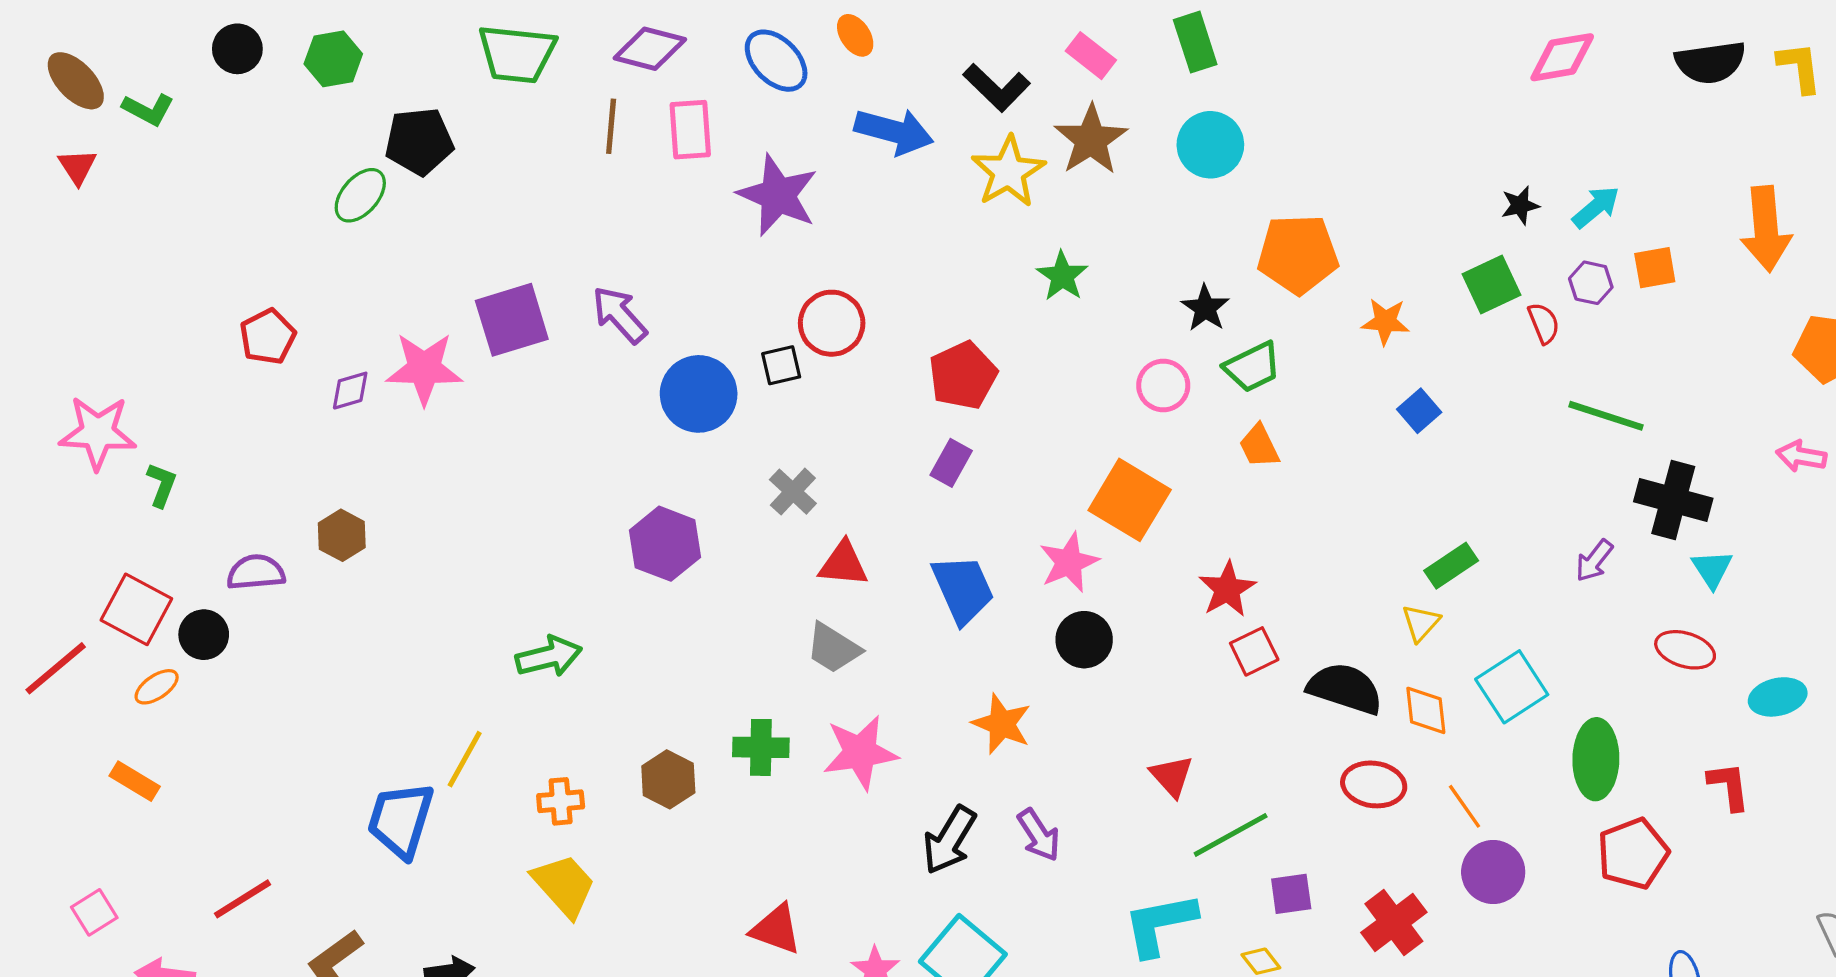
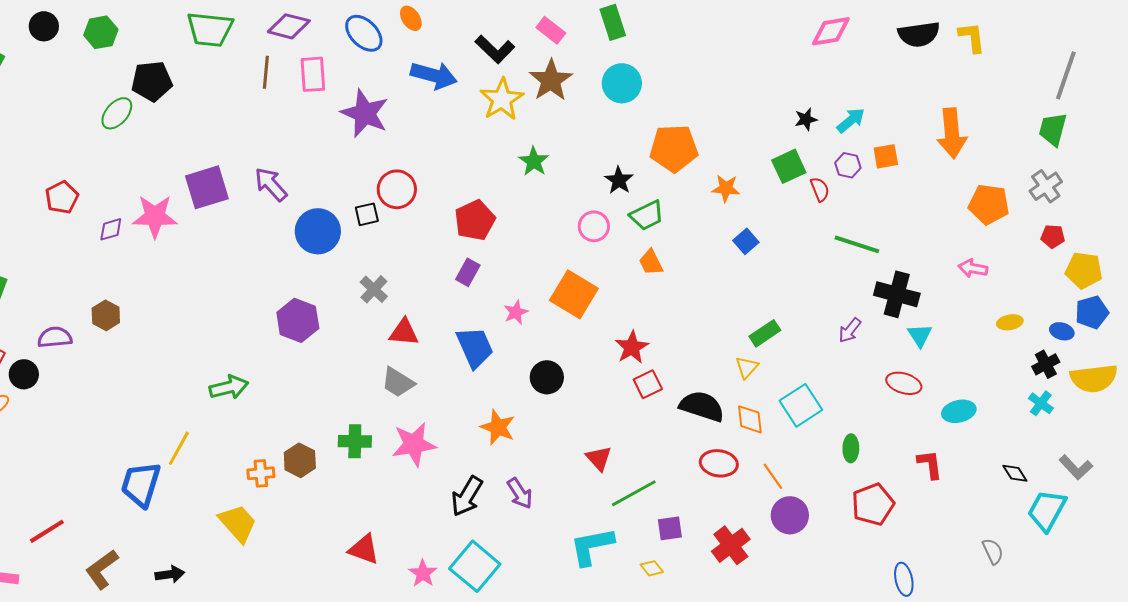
pink star: (1069, 562) -> (516, 312), moved, size x0.7
green ellipse: (1596, 759) -> (851, 448), size x0.6
orange cross: (561, 801) -> (261, 473), moved

